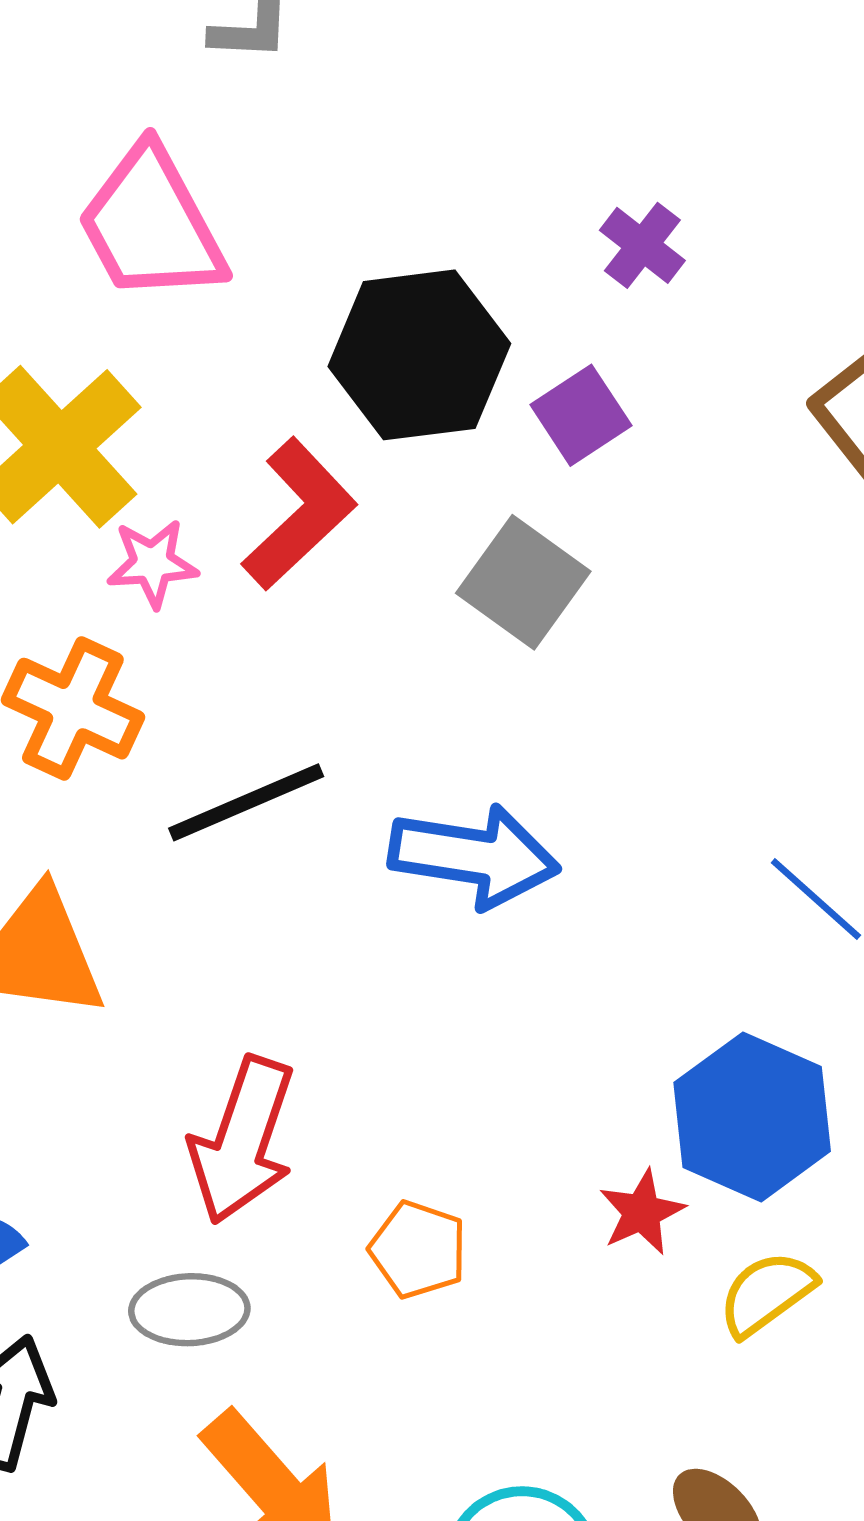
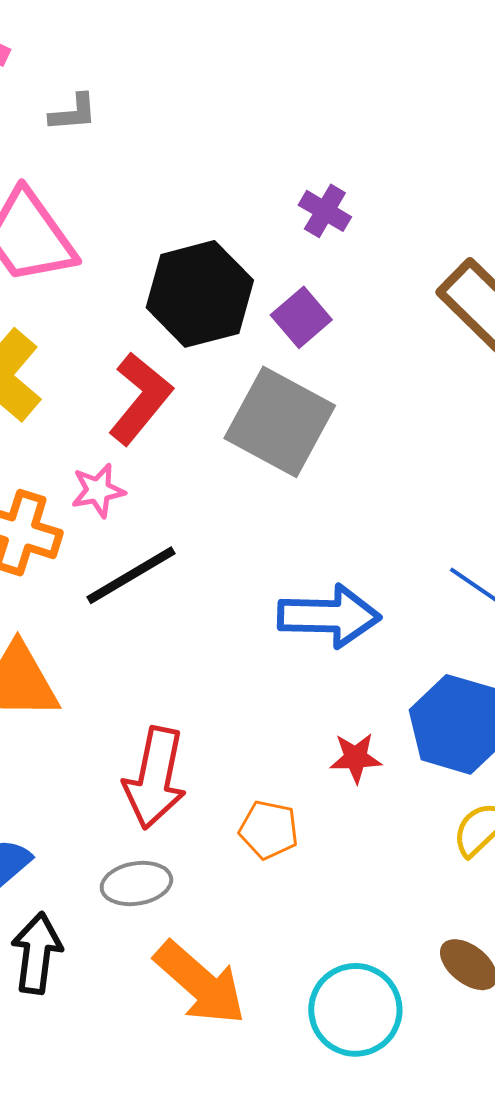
pink star: (152, 563) -> (98, 490), moved
gray square: (523, 582) -> (280, 422), size x1.4
blue arrow: (474, 856) -> (329, 616), moved
red star: (642, 1212) -> (356, 758), moved, turned 30

